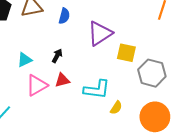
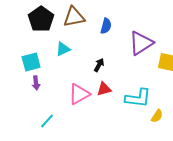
cyan triangle: (25, 60) -> (63, 49), moved

